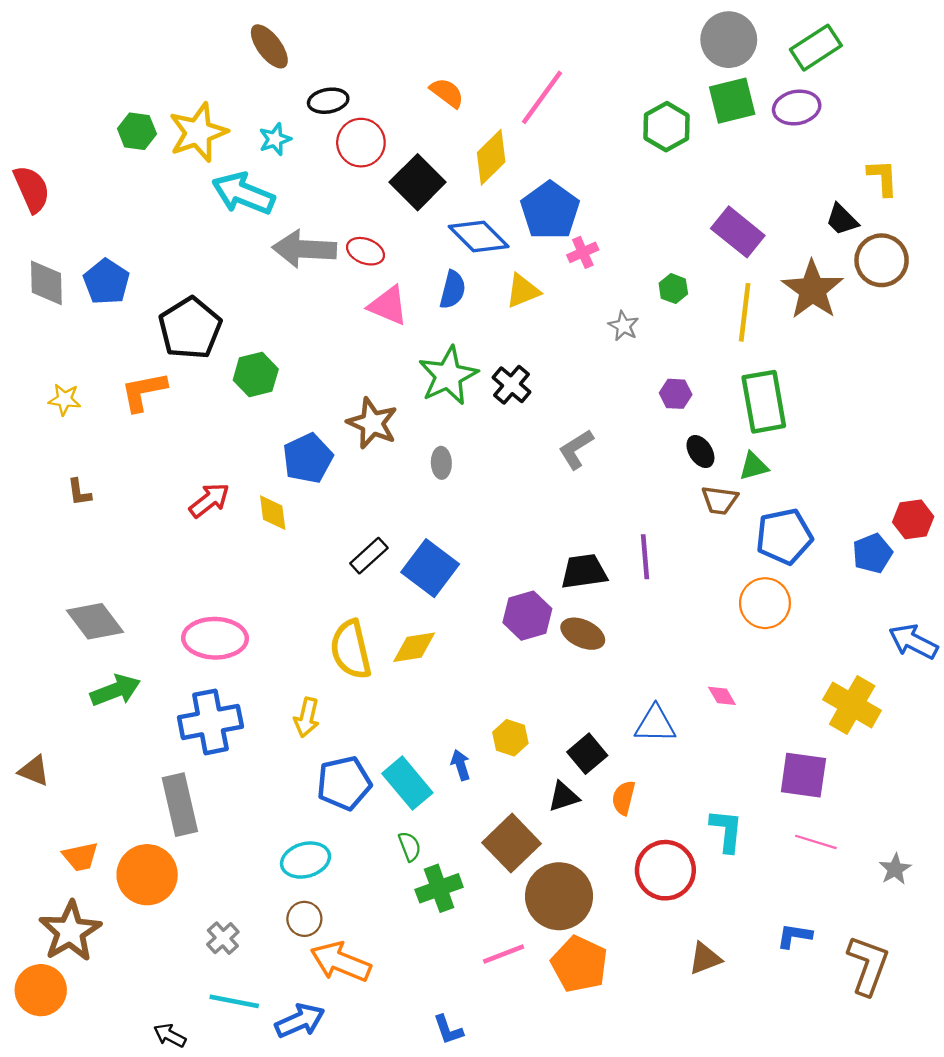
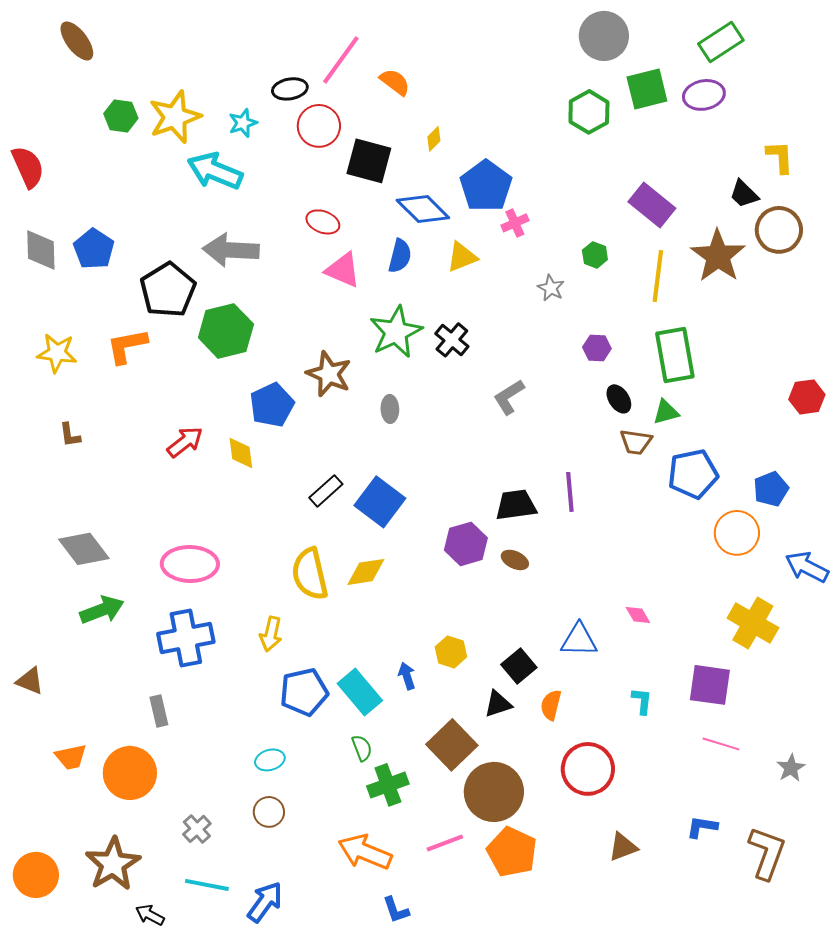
gray circle: (729, 40) -> (604, 36), moved
brown ellipse: (269, 46) -> (77, 41), moved
pink line: (542, 97) -> (341, 60), moved
yellow diamond: (491, 157) -> (434, 139), size x0.5
black square: (418, 182) -> (369, 161), turned -30
gray arrow: (304, 249) -> (231, 250), moved
green hexagon: (256, 375) -> (226, 331), size x1.4
yellow star: (64, 399) -> (57, 353), size x1.4
red hexagon: (913, 519) -> (807, 397), moved
orange circle: (765, 603) -> (737, 533), moved
brown ellipse: (583, 634) -> (515, 560), size x0.7
gray rectangle: (180, 805) -> (159, 711), size x0.6
cyan L-shape: (726, 831) -> (642, 701), moved, size x0.7
cyan ellipse: (306, 860) -> (270, 760), size x0.7
brown star: (70, 931) -> (113, 864), moved
orange arrow: (341, 962) -> (365, 852), moved
blue arrow: (300, 1021) -> (265, 902), turned -30

